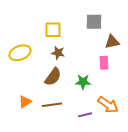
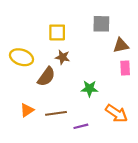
yellow ellipse: (20, 53) -> (21, 57), turned 40
pink rectangle: (104, 63) -> (125, 68), moved
brown semicircle: (53, 77) -> (46, 77), moved
purple line: (85, 115) -> (81, 126), moved

